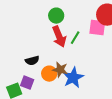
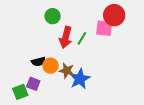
green circle: (56, 16) -> (53, 16), moved
red arrow: (59, 37) -> (66, 37), turned 35
orange circle: (49, 74) -> (51, 66), moved

